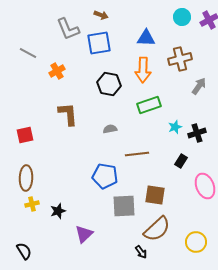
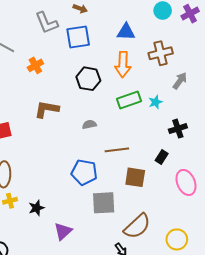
brown L-shape: (68, 114) -> (47, 109), turned -75
cyan star: (175, 127) -> (155, 102), moved
brown square: (155, 195) -> (135, 177), moved

